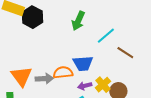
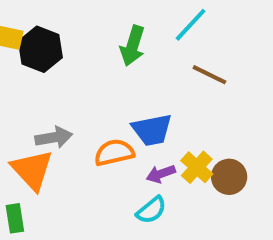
cyan line: (106, 36) -> (191, 25), moved
brown line: (125, 53) -> (209, 75), moved
gray arrow: (44, 79) -> (54, 137), moved

